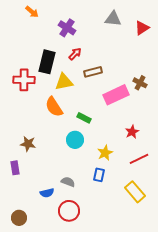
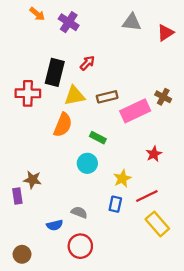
purple cross: (67, 28) -> (69, 22), moved
brown rectangle: (93, 72) -> (107, 97), moved
orange semicircle: (54, 107) -> (63, 125), turned -125
brown star: (28, 144) -> (33, 180), moved
red line: (139, 159) -> (147, 196), moved

